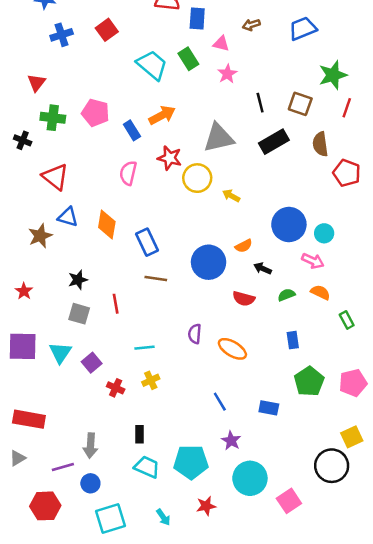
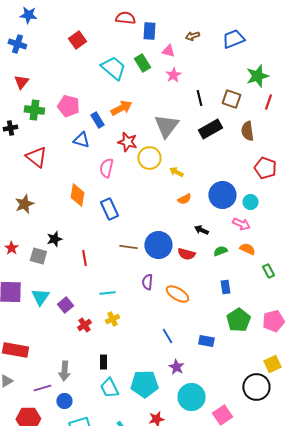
blue cross: (62, 35) -> (17, 44), moved, turned 36
gray triangle: (219, 138) -> (166, 126), turned -40
black cross: (23, 140) -> (10, 128), turned -32
pink semicircle: (128, 173) -> (106, 168), moved
red pentagon: (347, 173) -> (265, 168), moved
blue triangle: (68, 217) -> (81, 140), moved
orange semicircle: (244, 246) -> (184, 199), moved
blue circle: (209, 262) -> (158, 245), moved
brown line: (156, 279) -> (128, 247), moved
gray square: (79, 314) -> (38, 256), moved
red cross: (116, 388) -> (84, 325), turned 32
cyan trapezoid: (147, 467) -> (109, 388), turned -140

